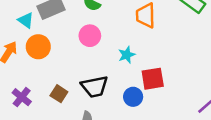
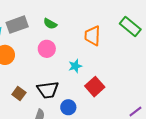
red square: (153, 79) -> (95, 87), turned -36
blue circle: (133, 97) -> (68, 107), moved

